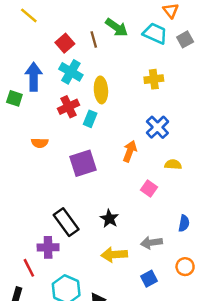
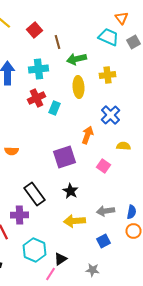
green arrow: (117, 27) -> (76, 59), moved, turned 132
red square: (65, 43) -> (34, 30), moved
cyan cross: (71, 72) -> (38, 69), turned -36
yellow ellipse: (101, 90) -> (78, 87), moved
orange semicircle: (40, 143) -> (12, 151), moved
purple square: (83, 163) -> (64, 157), moved
blue semicircle: (184, 223) -> (132, 212), moved

